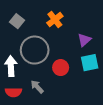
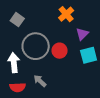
orange cross: (55, 20) -> (66, 14), moved
red circle: (61, 68) -> (60, 51), moved

